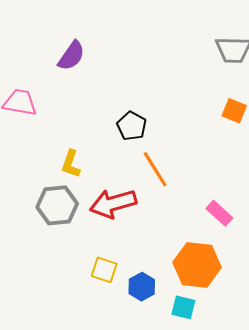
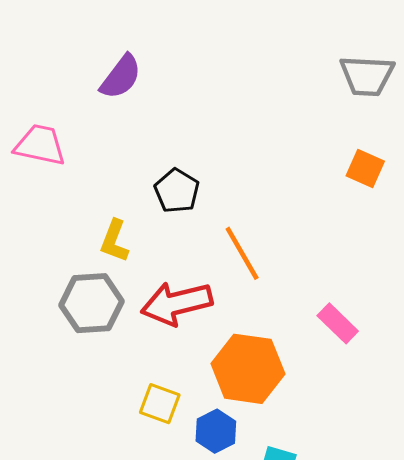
black pentagon: (132, 126) -> (177, 191), moved
orange hexagon: (197, 265) -> (248, 369), moved

